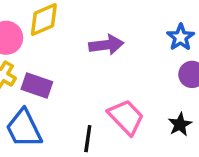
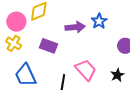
blue star: (181, 37) -> (99, 21), moved
purple rectangle: (37, 85) -> (48, 46), moved

